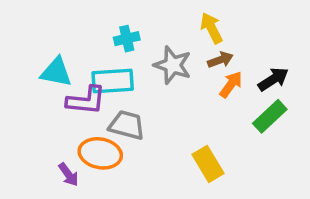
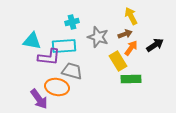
yellow arrow: (212, 28) -> (131, 16), moved
green rectangle: (270, 116) -> (131, 79), moved, turned 42
yellow rectangle: (208, 164) -> (118, 61), moved
purple arrow: (68, 175) -> (39, 99), size x1.5

